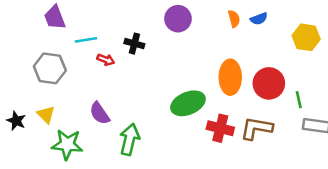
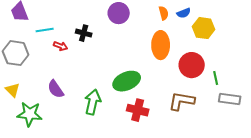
yellow hexagon: (306, 37) -> (204, 28), moved
orange ellipse: (230, 77) -> (161, 45), moved
red cross: (220, 128) -> (138, 110), moved
green arrow: (129, 139) -> (93, 102), moved

